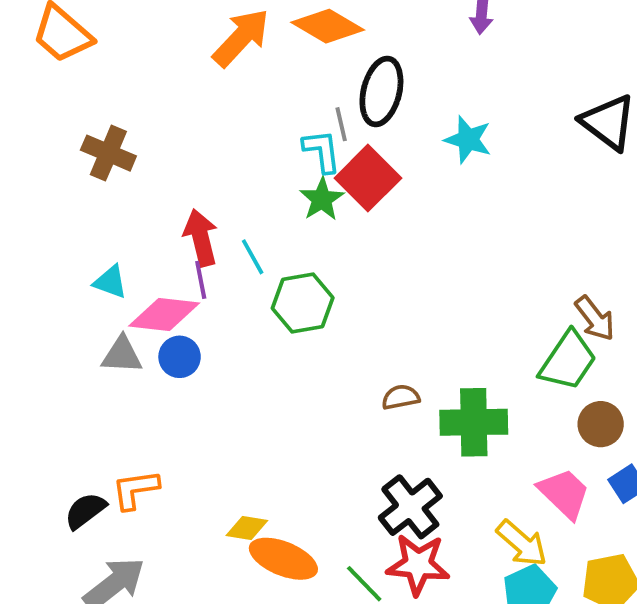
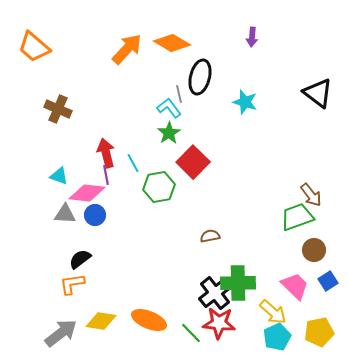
cyan L-shape: (322, 151) -> (169, 108), turned -30
red square: (368, 178) -> (193, 162), moved
green trapezoid: (568, 361) -> (297, 217), turned -144
green cross: (474, 422) -> (238, 283), moved
black semicircle: (85, 511) -> (80, 259), moved
yellow diamond: (247, 528) -> (101, 321), moved, size x1.4

